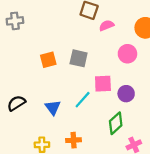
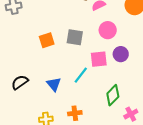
pink circle: (127, 54) -> (108, 30), moved
purple circle: (126, 94) -> (121, 54), moved

